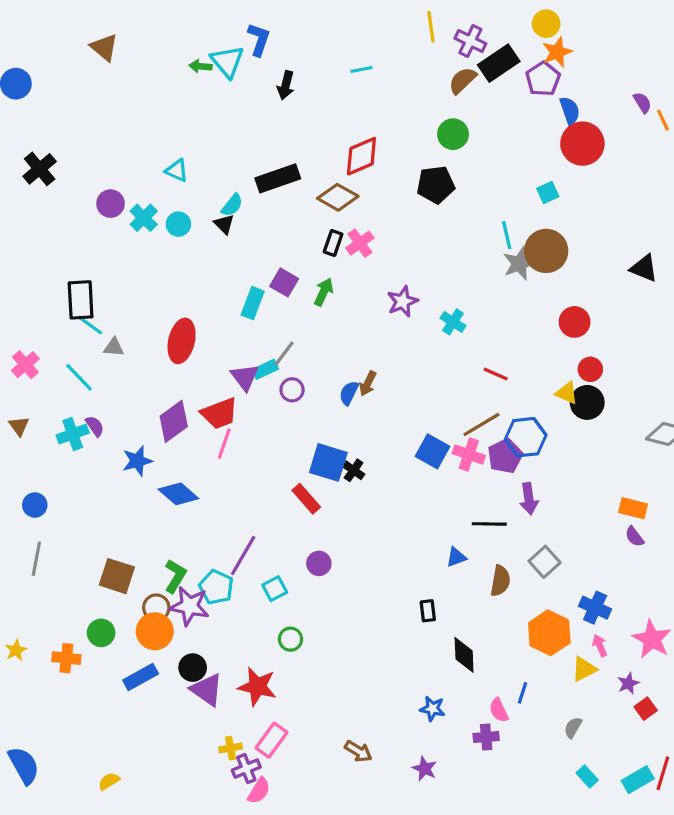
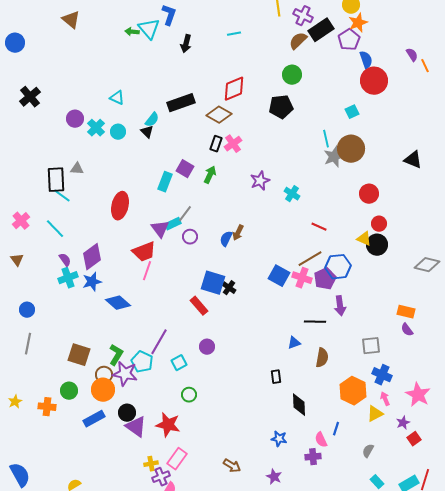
gray triangle: (114, 347) -> (77, 169), moved
purple diamond: (174, 421) -> (92, 257), moved
cyan cross: (73, 434) -> (68, 278), moved
gray square: (545, 562) -> (371, 346), moved, turned 36

